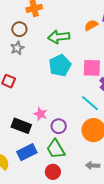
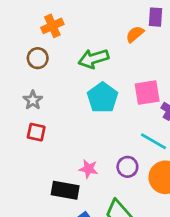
gray star: (17, 48) -> (33, 100), moved
purple circle: (59, 126) -> (127, 167), moved

